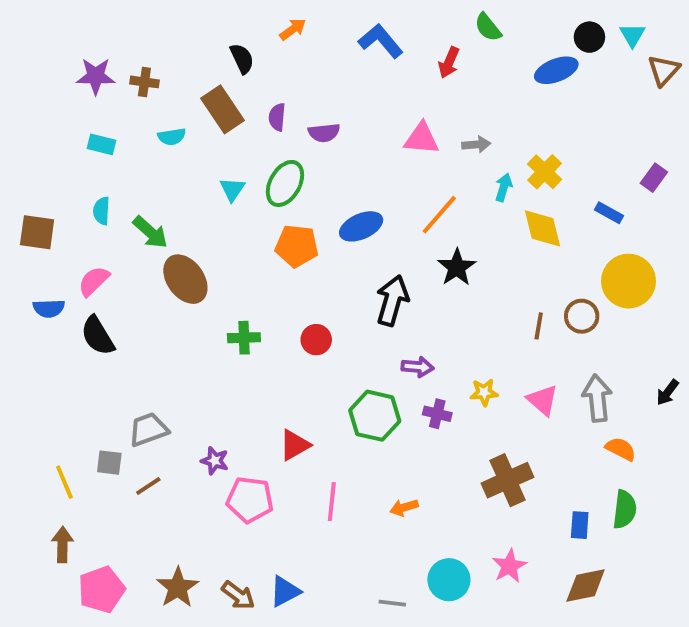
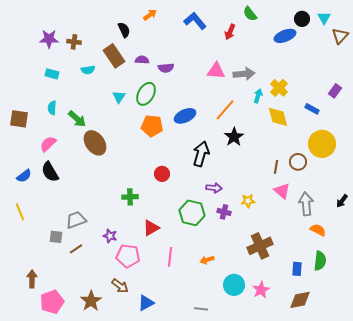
purple semicircle: (277, 117) -> (142, 60), turned 88
gray arrow: (476, 144) -> (244, 74), size x1.5
blue semicircle: (49, 308) -> (24, 176), moved, turned -35
green cross: (244, 338) -> (130, 197), moved
pink triangle: (543, 400) -> (282, 191), moved
yellow line: (64, 482) -> (20, 212), moved
cyan circle: (449, 580) -> (234, 285), moved
brown arrow: (238, 595) -> (120, 286), moved

